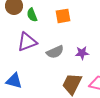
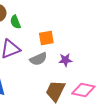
orange square: (63, 16) -> (46, 38), moved

